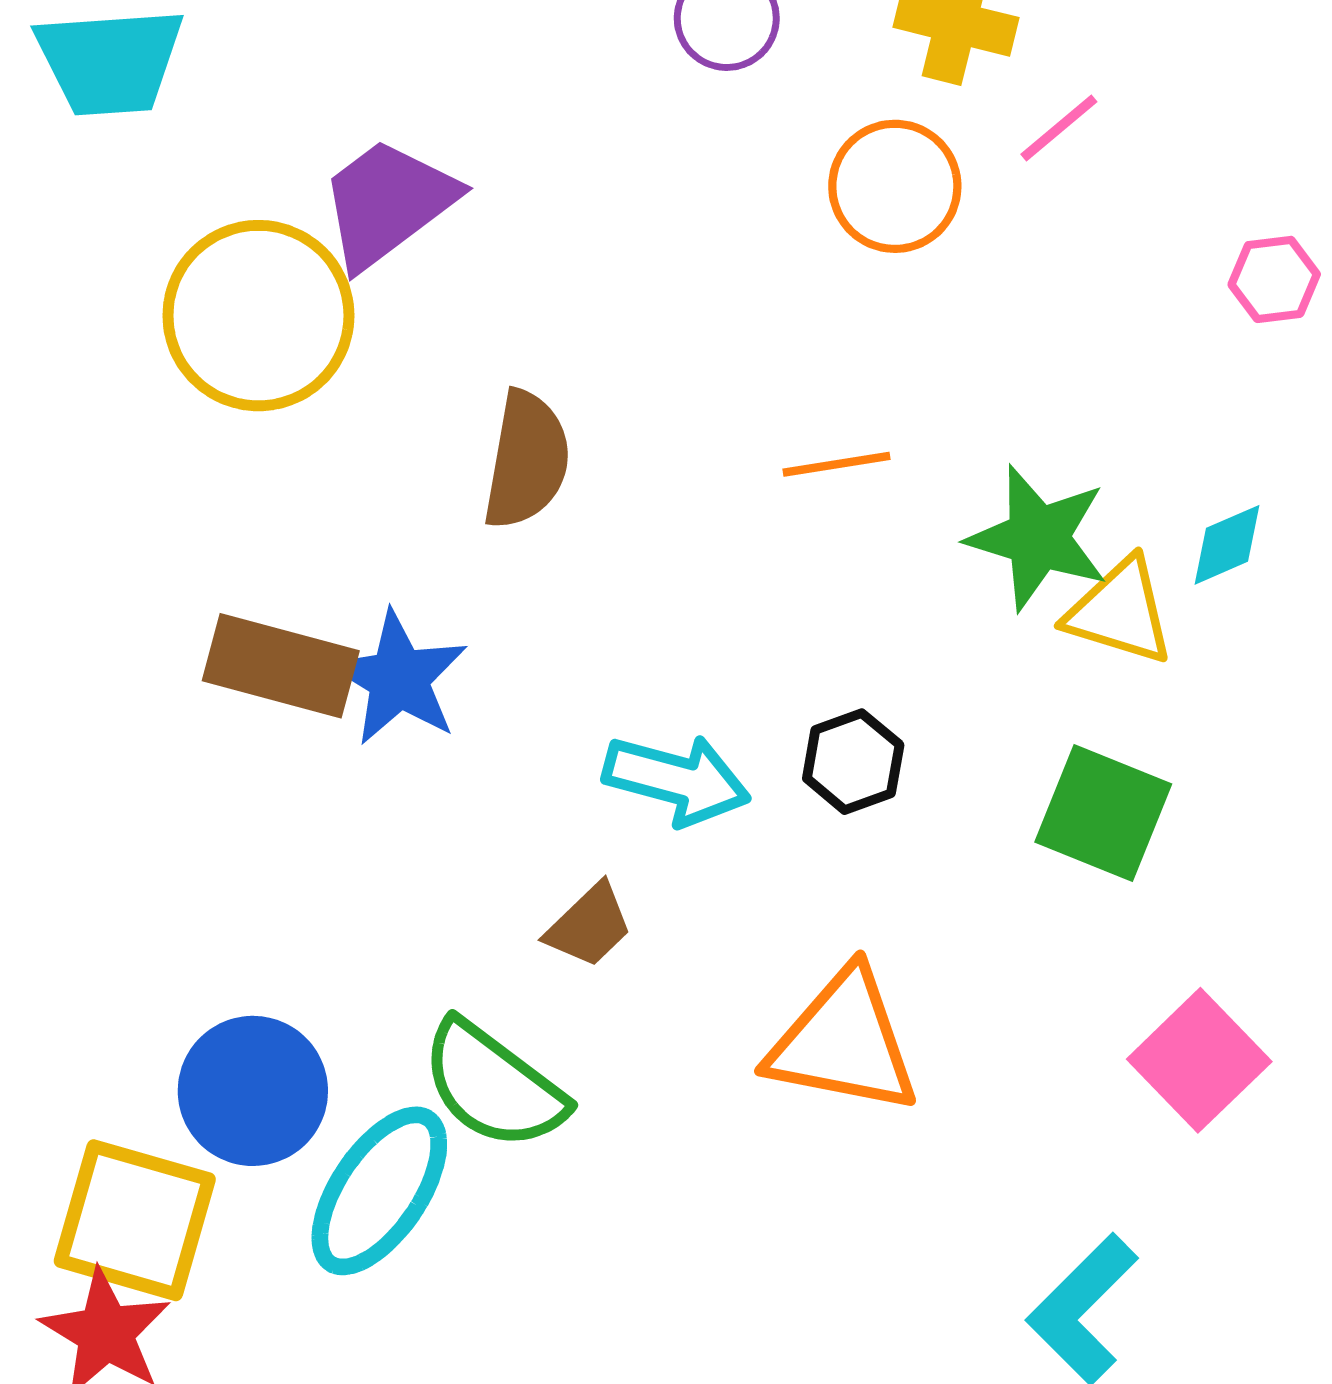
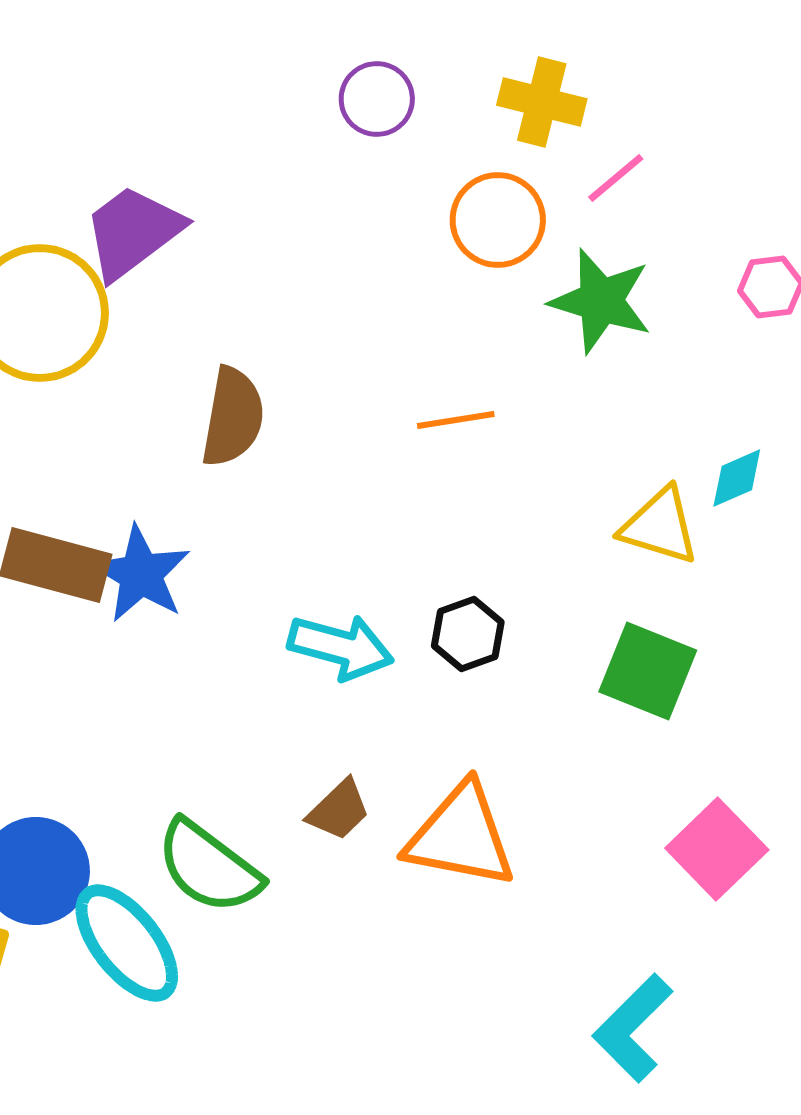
green star: (1038, 538) -> (601, 301), moved
brown trapezoid: (589, 926) -> (339, 810), moved
cyan ellipse: (379, 1191) -> (127, 943), turned -72

